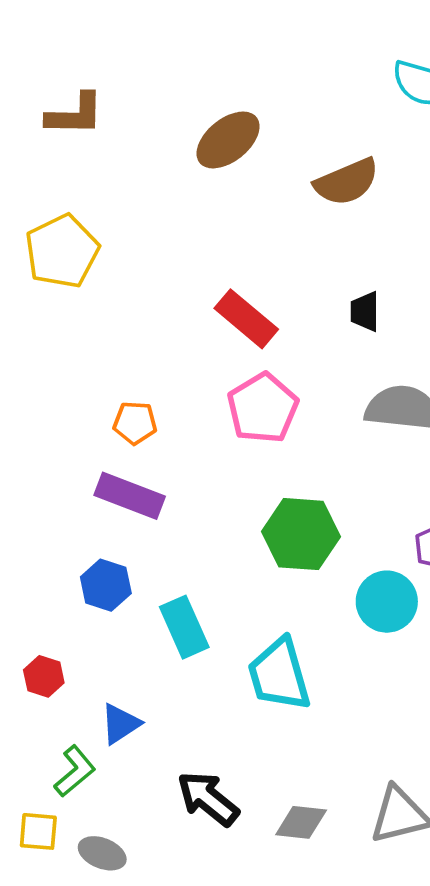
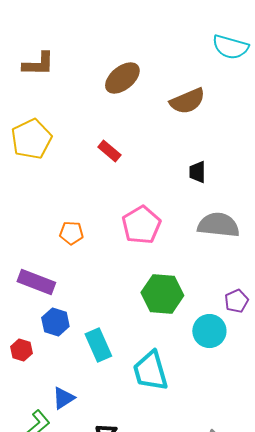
red rectangle: (246, 319) -> (109, 151), moved, size x0.7
purple rectangle: (130, 496) -> (36, 282), moved
red hexagon: (44, 676) -> (21, 350), moved

